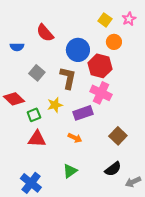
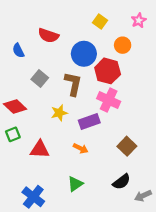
yellow square: (105, 20) -> (100, 22), moved
red semicircle: (45, 33) -> (48, 35), turned -30
blue semicircle: (17, 47) -> (18, 51), turned 64
green square: (34, 115) -> (13, 134), moved

